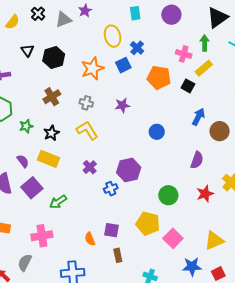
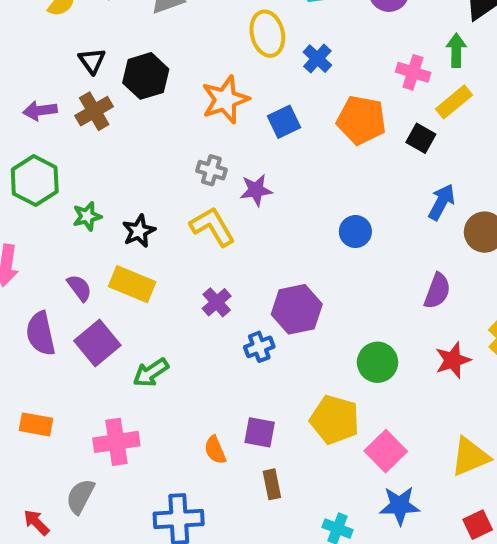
blue square: (123, 65) -> (284, 122), moved
brown cross: (52, 97) -> (94, 111), moved
purple star: (122, 105) -> (256, 190), moved
blue star: (192, 267) -> (400, 505), moved

